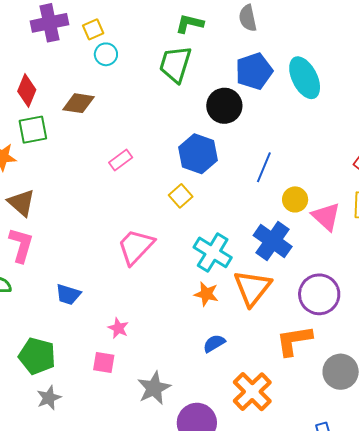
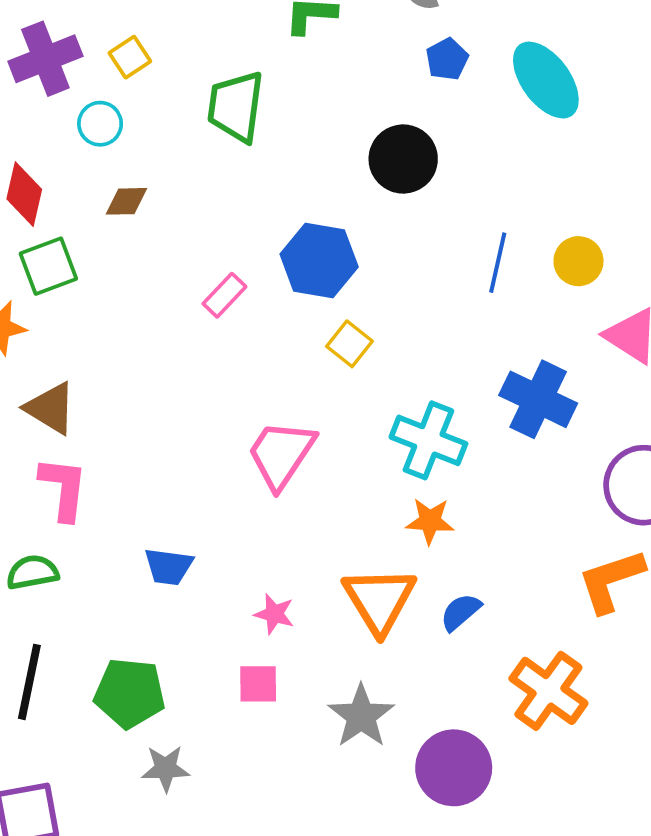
cyan circle: (106, 54) -> (100, 124), moved
green trapezoid: (175, 64) -> (236, 106), moved
blue pentagon: (254, 71) -> (447, 59), moved, size x0.6
brown diamond: (79, 103) -> (126, 201), size x0.7
blue hexagon: (198, 154) -> (319, 261), moved
yellow circle: (295, 199) -> (578, 261), moved
orange triangle: (252, 288) -> (379, 600), moved
gray star: (49, 398) -> (166, 768), turned 30

